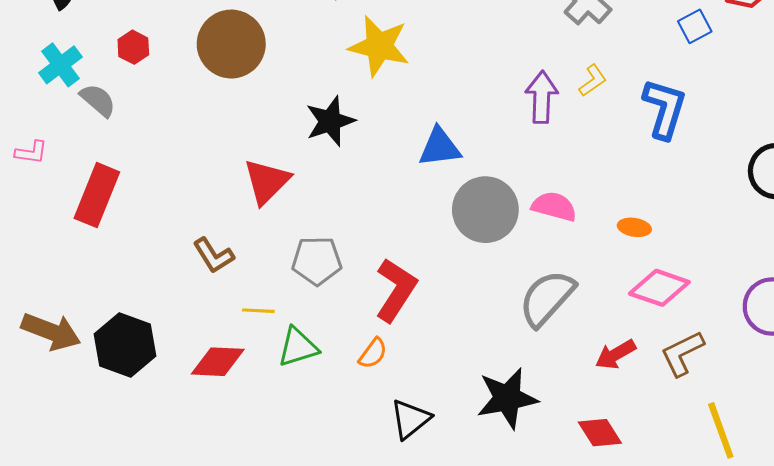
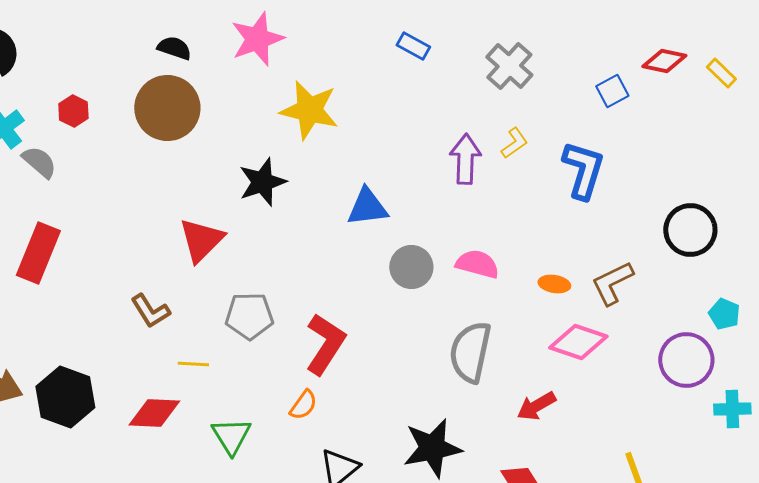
gray circle: (485, 210) -> (411, 267), size x0.7
gray semicircle: (547, 298) -> (470, 352), turned -30
green triangle: (298, 347) -> (231, 436), moved, turned -45
brown L-shape: (682, 353) -> (612, 283), moved

